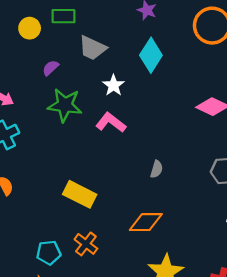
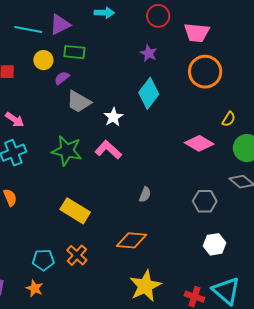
gray trapezoid: (92, 48) -> (79, 102), moved
purple semicircle: (51, 68) -> (62, 78), moved
green star: (65, 105) -> (67, 151), moved

